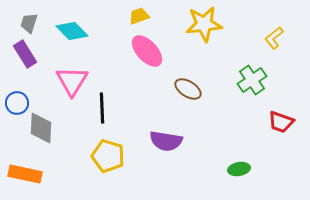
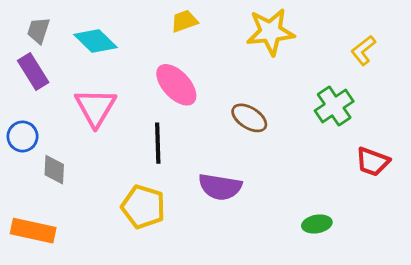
pink ellipse: (147, 51) -> (176, 85), moved
black line: (102, 108) -> (158, 143), moved
gray diamond: (41, 128) -> (54, 170), size x0.7

